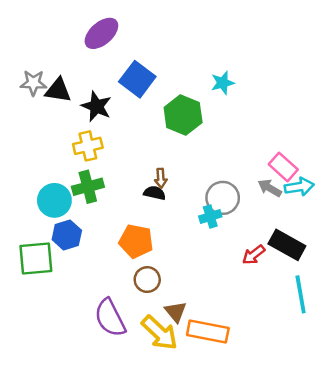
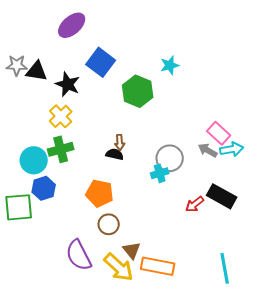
yellow cross: (88, 146) -> (61, 116), turned -30
cyan line: (301, 294) -> (225, 268), moved

